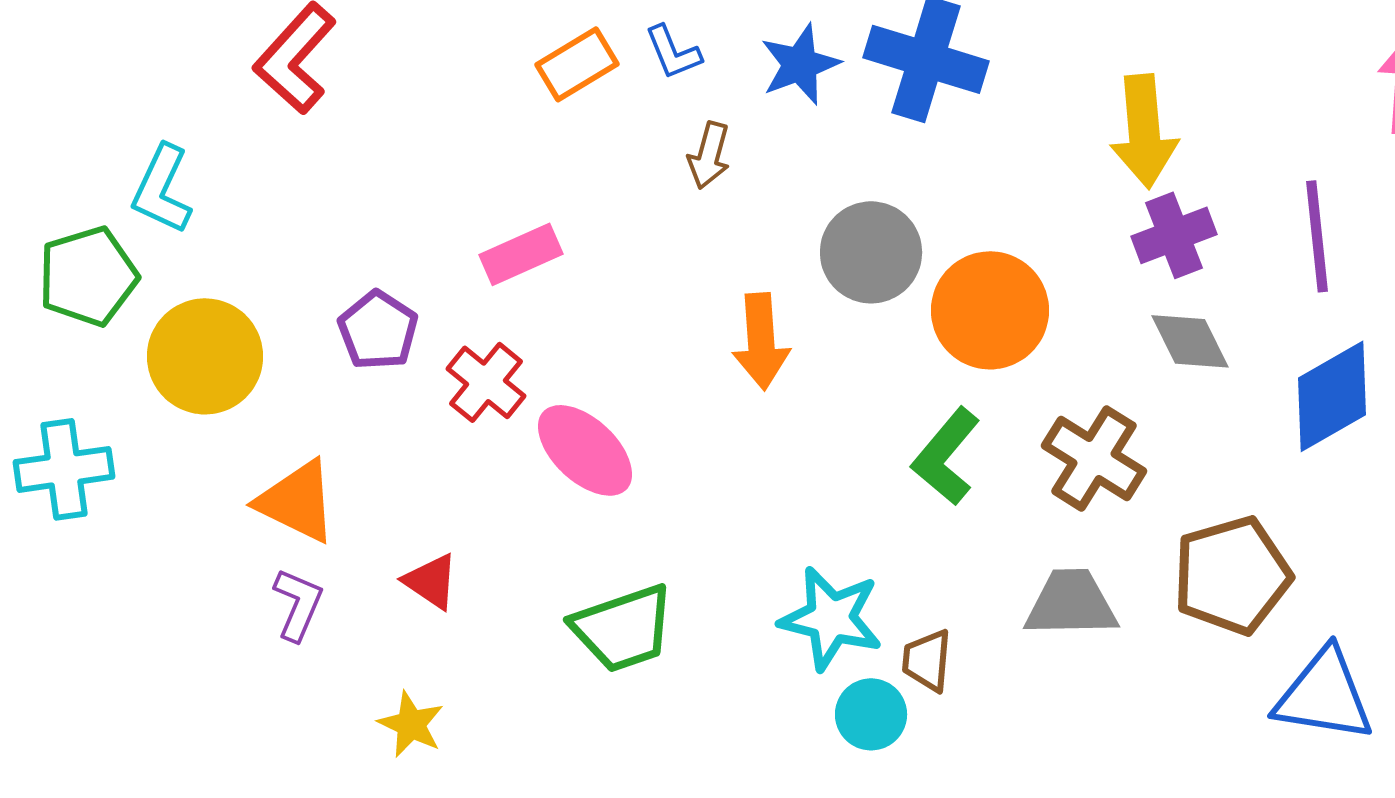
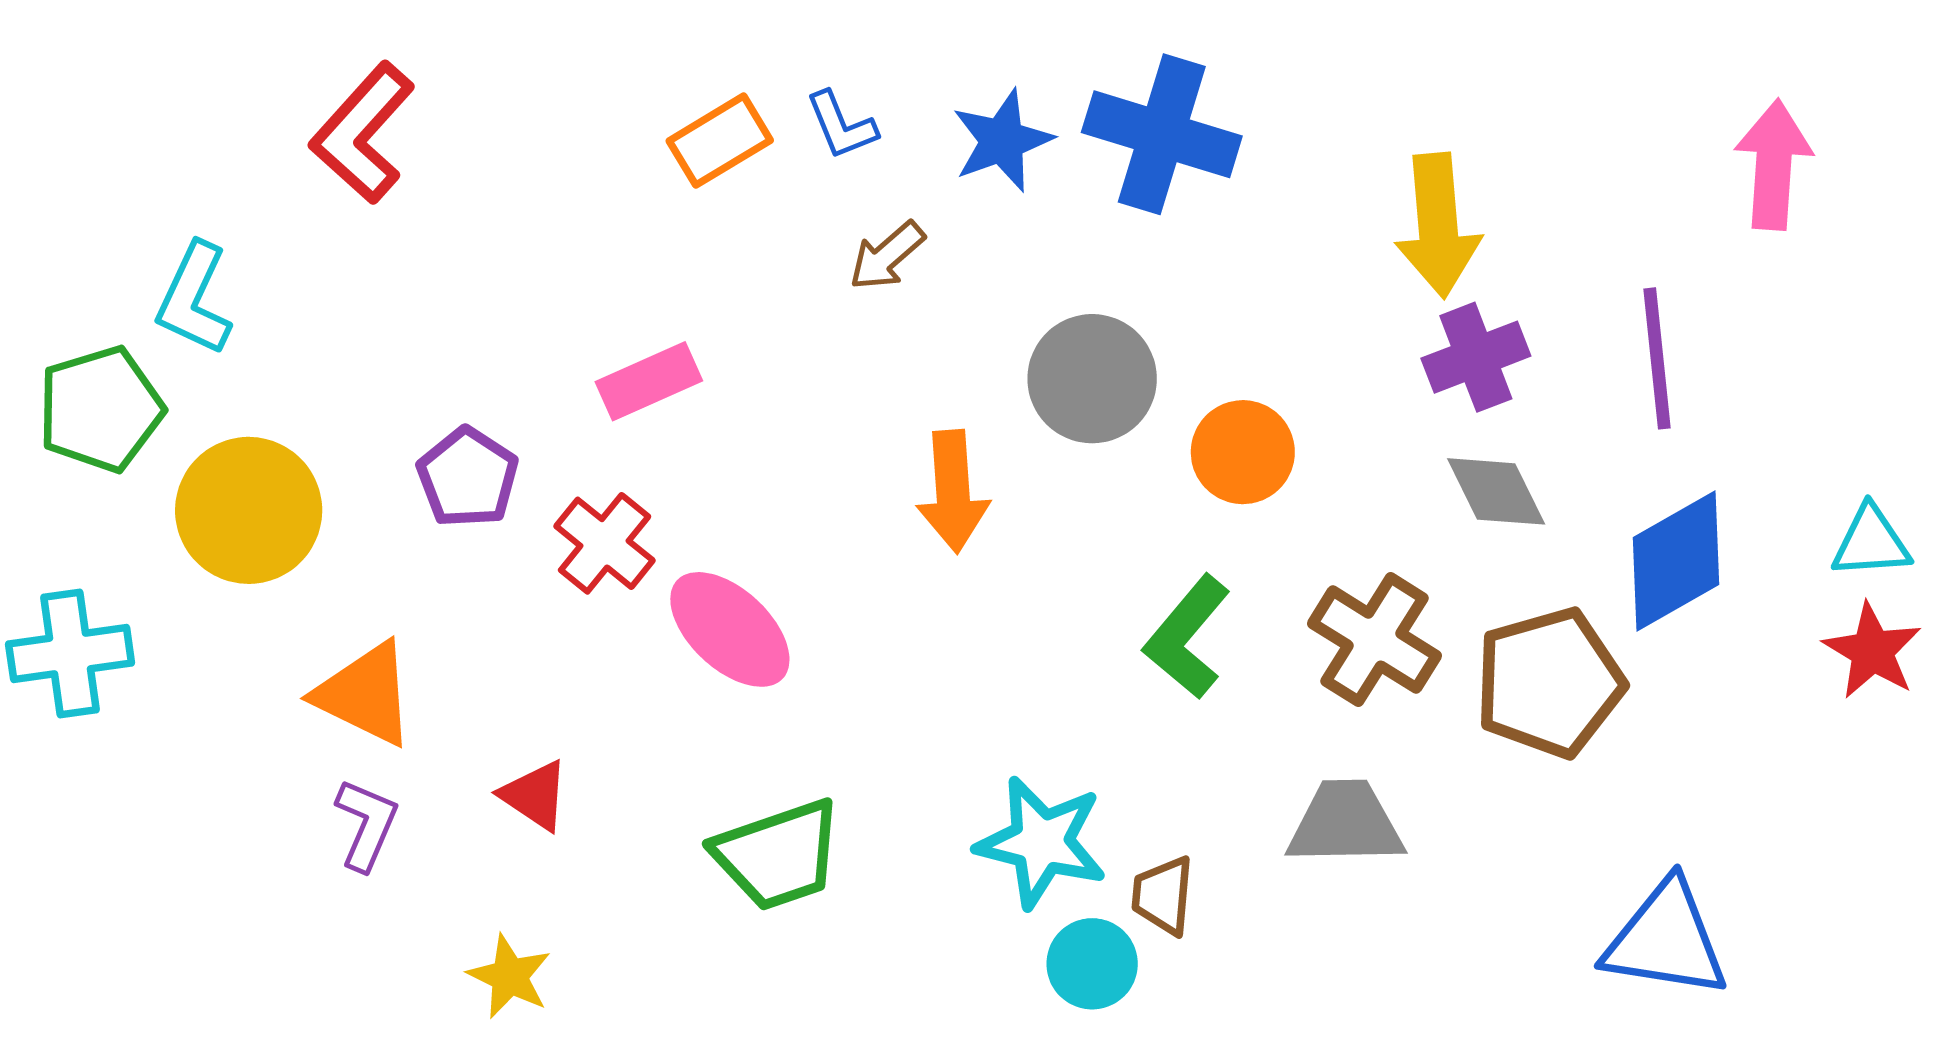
brown arrow: (709, 155) -> (887, 256), turned 34
orange circle: (990, 310) -> (1243, 452), size x0.7
brown pentagon: (1232, 575) -> (1549, 683), moved

